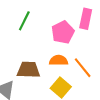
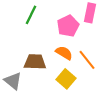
orange semicircle: (59, 60) -> (64, 53), turned 30

